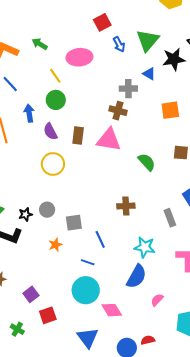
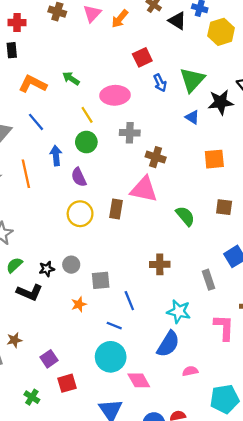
gray cross: (128, 89) -> (130, 133), moved
brown rectangle: (78, 136) -> (116, 209), moved
pink semicircle: (157, 300) -> (190, 371), turned 32

